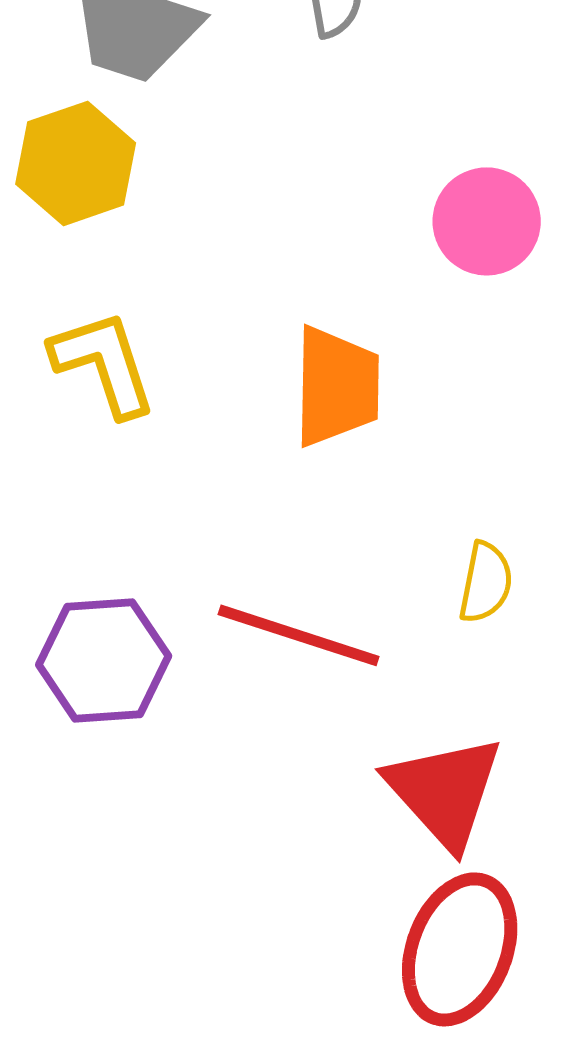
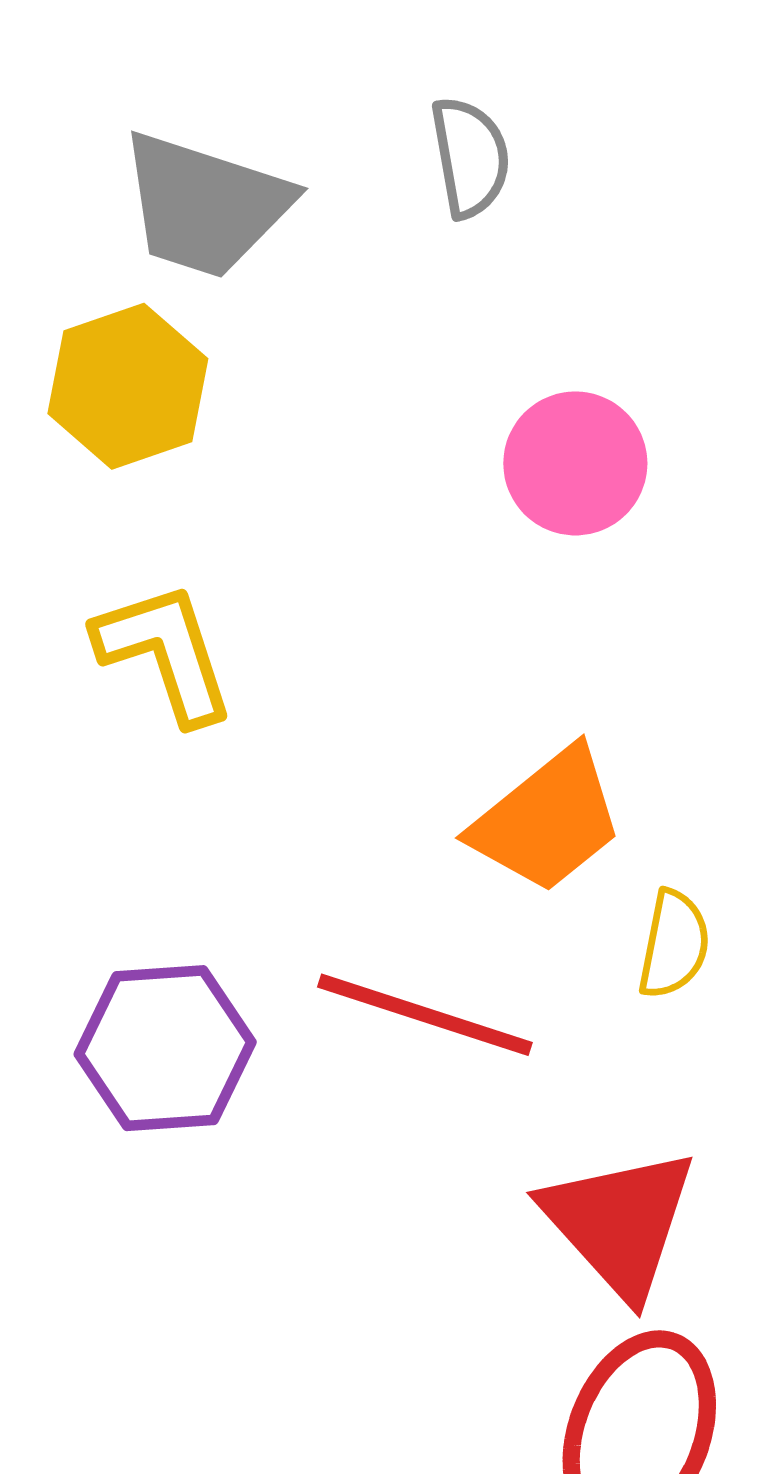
pink circle: (487, 221) -> (575, 463), moved
orange trapezoid: (337, 386) -> (547, 820), moved, turned 50

